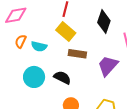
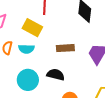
yellow rectangle: (66, 32) -> (32, 28), moved

